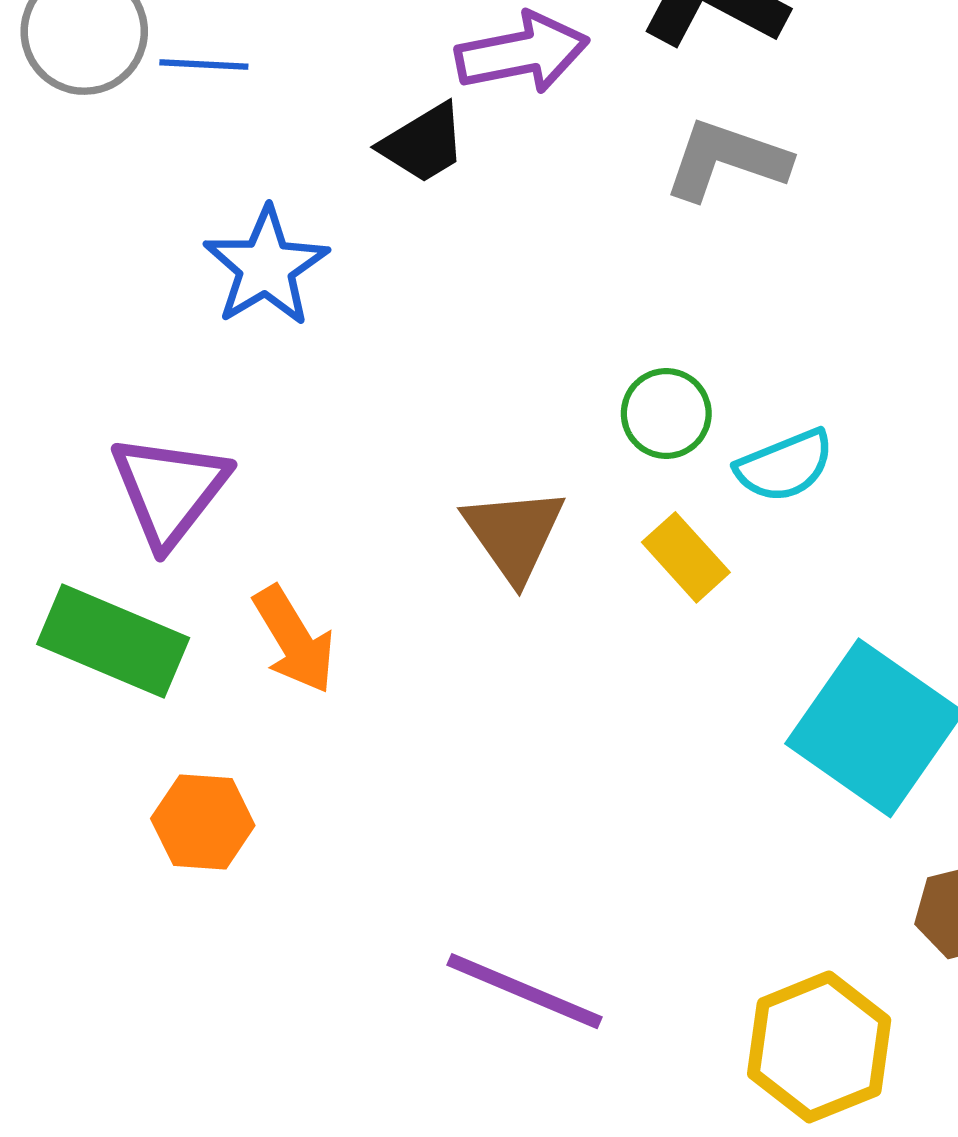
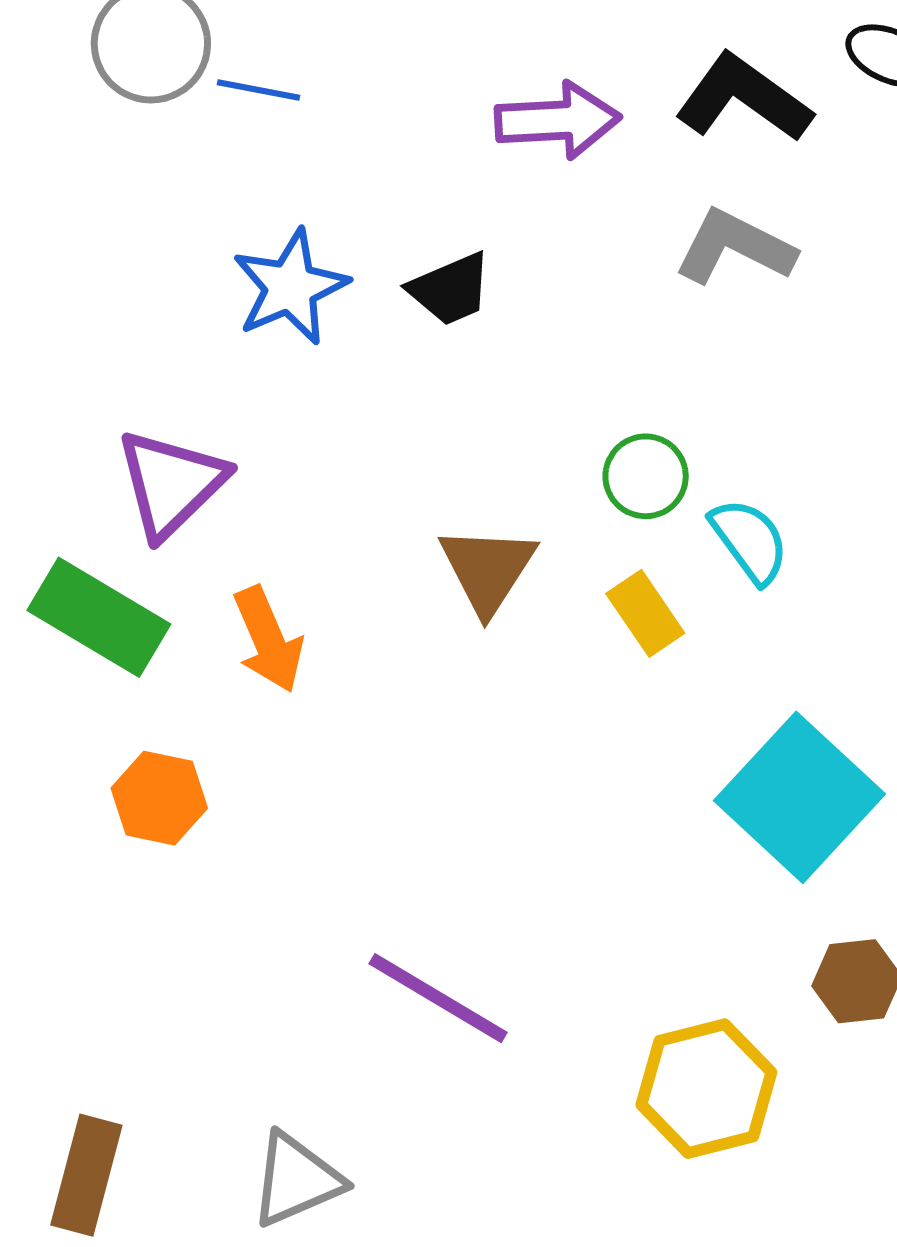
black trapezoid: (423, 143) -> (450, 289), moved
cyan semicircle: (785, 466) -> (750, 541), turned -112

